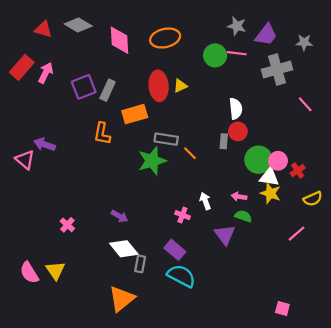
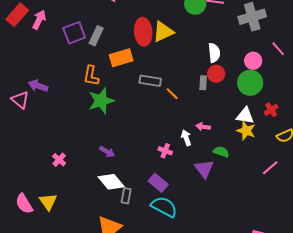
yellow triangle: (180, 86) -> (163, 32), size x1.6
green circle: (259, 160) -> (250, 83), moved
green star: (152, 161) -> (101, 101), moved
pink circle: (278, 161) -> (253, 61), moved
pink arrow: (239, 197) -> (203, 127), moved

